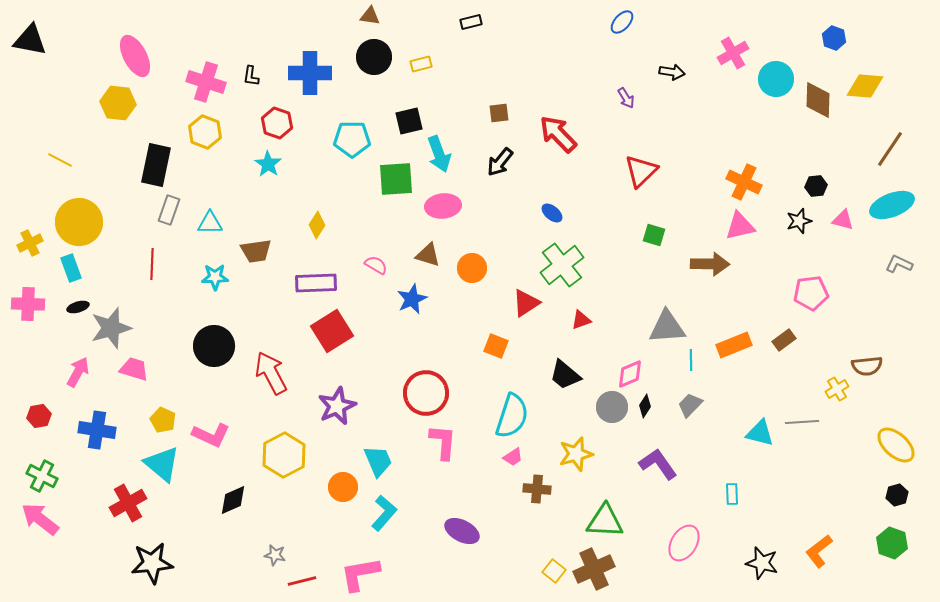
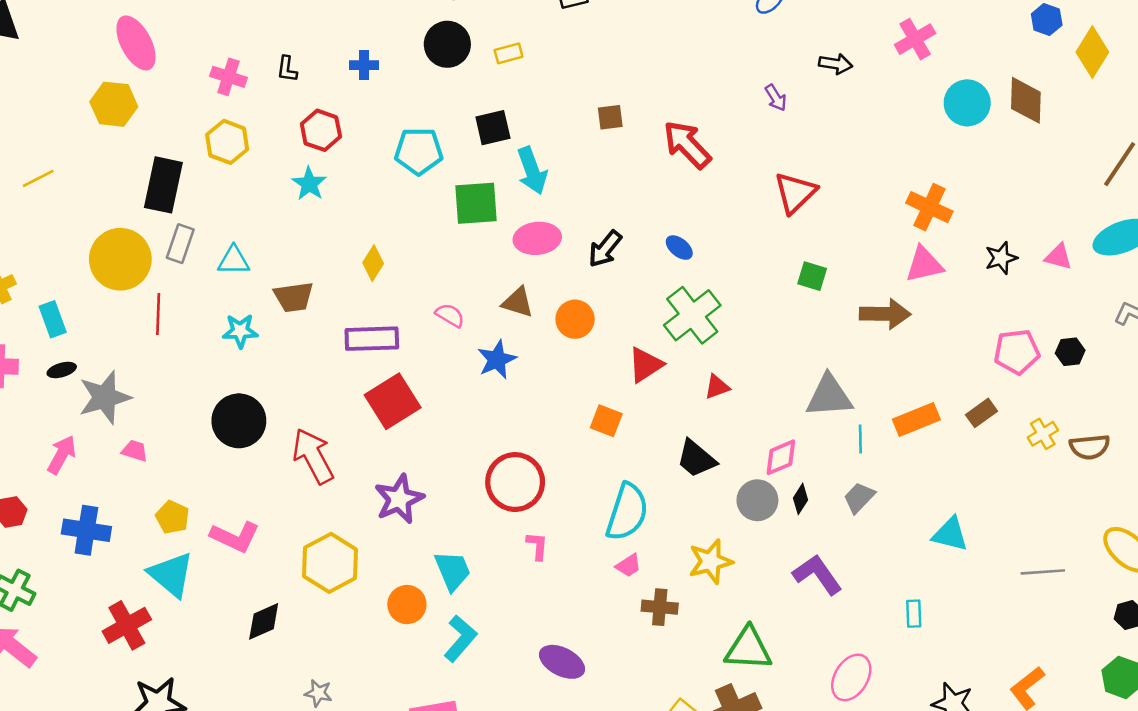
blue cross: (310, 73) -> (364, 65), size x0.5
cyan circle: (776, 79) -> (967, 103), moved
pink cross: (206, 82) -> (228, 77), size x0.7
yellow diamond: (865, 86) -> (1092, 52), moved, turned -63
yellow line: (60, 160) -> (38, 178), turned -55
black arrow: (500, 162) -> (605, 249), moved
black hexagon: (816, 186) -> (1070, 352), moved
yellow circle: (79, 222) -> (120, 259), moved
pink trapezoid: (134, 369) -> (135, 451), size x0.7
yellow cross: (837, 389) -> (1043, 434), moved
gray line: (802, 422) -> (1043, 572), moved
pink L-shape: (443, 442) -> (537, 546), size x0.6

